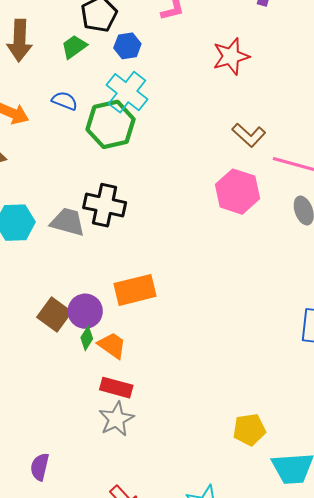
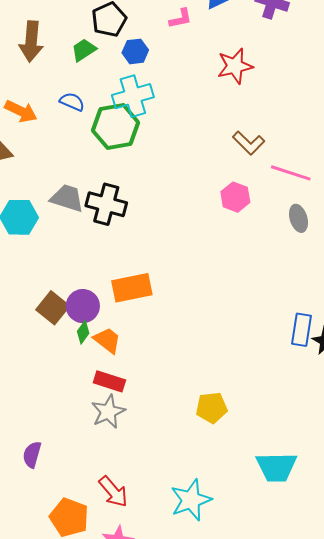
cyan cross: (127, 92) -> (133, 96), turned 33
pink hexagon: (238, 192) -> (235, 197), size x0.7
gray trapezoid: (68, 222) -> (67, 198), moved
yellow pentagon: (249, 430) -> (212, 408), moved

